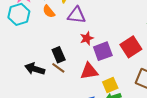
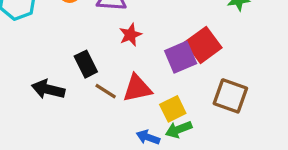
purple square: (103, 51) -> (181, 57), moved
brown line: (58, 68) -> (106, 91), moved

